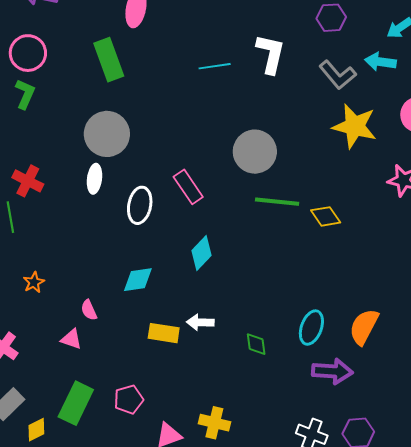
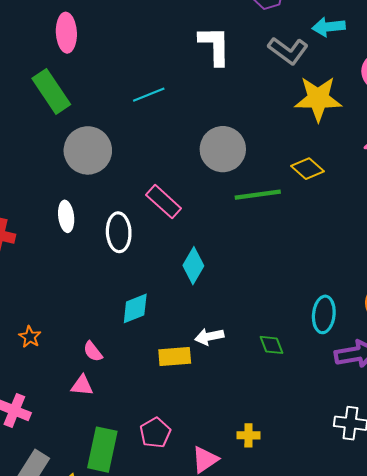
cyan line: (215, 66) -> (149, 95), moved
gray circle: (107, 134) -> (88, 150), moved
yellow diamond: (326, 216) -> (307, 169), moved
yellow cross: (214, 423) -> (248, 435), size x0.7

